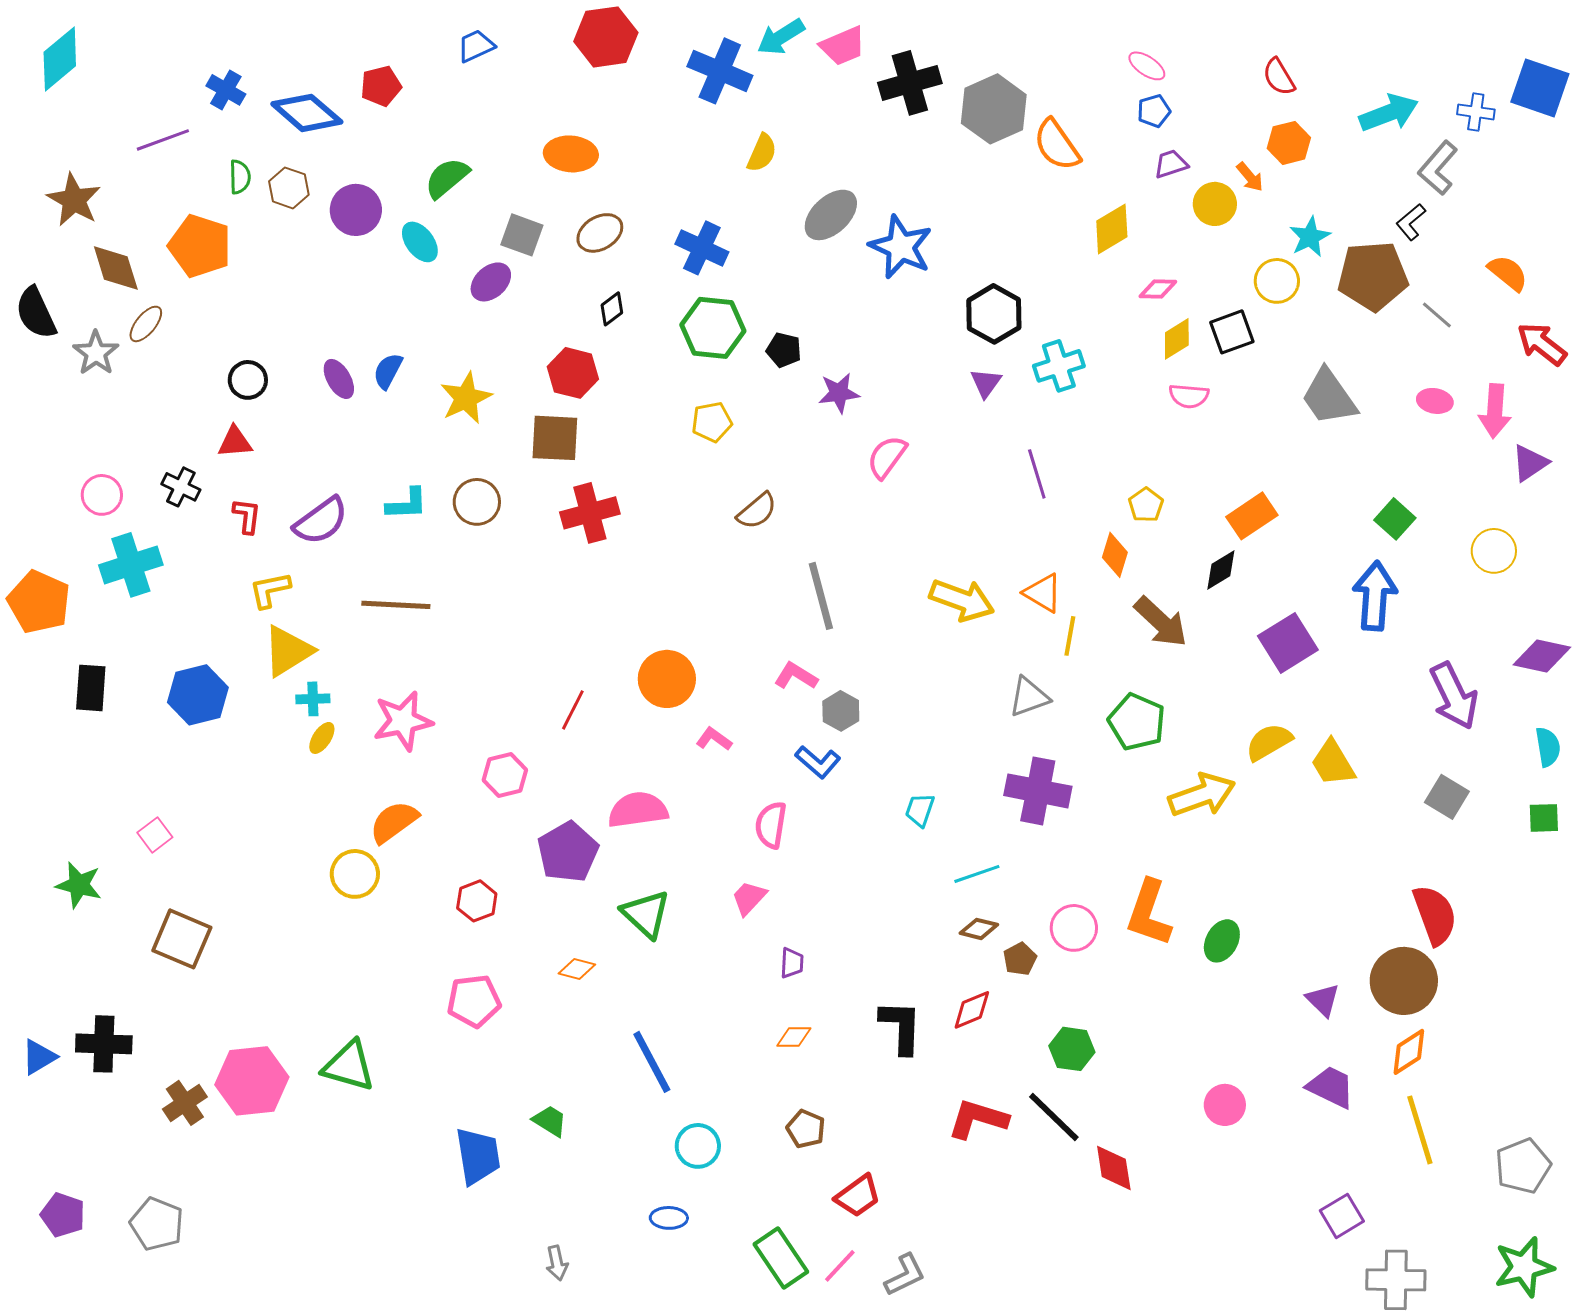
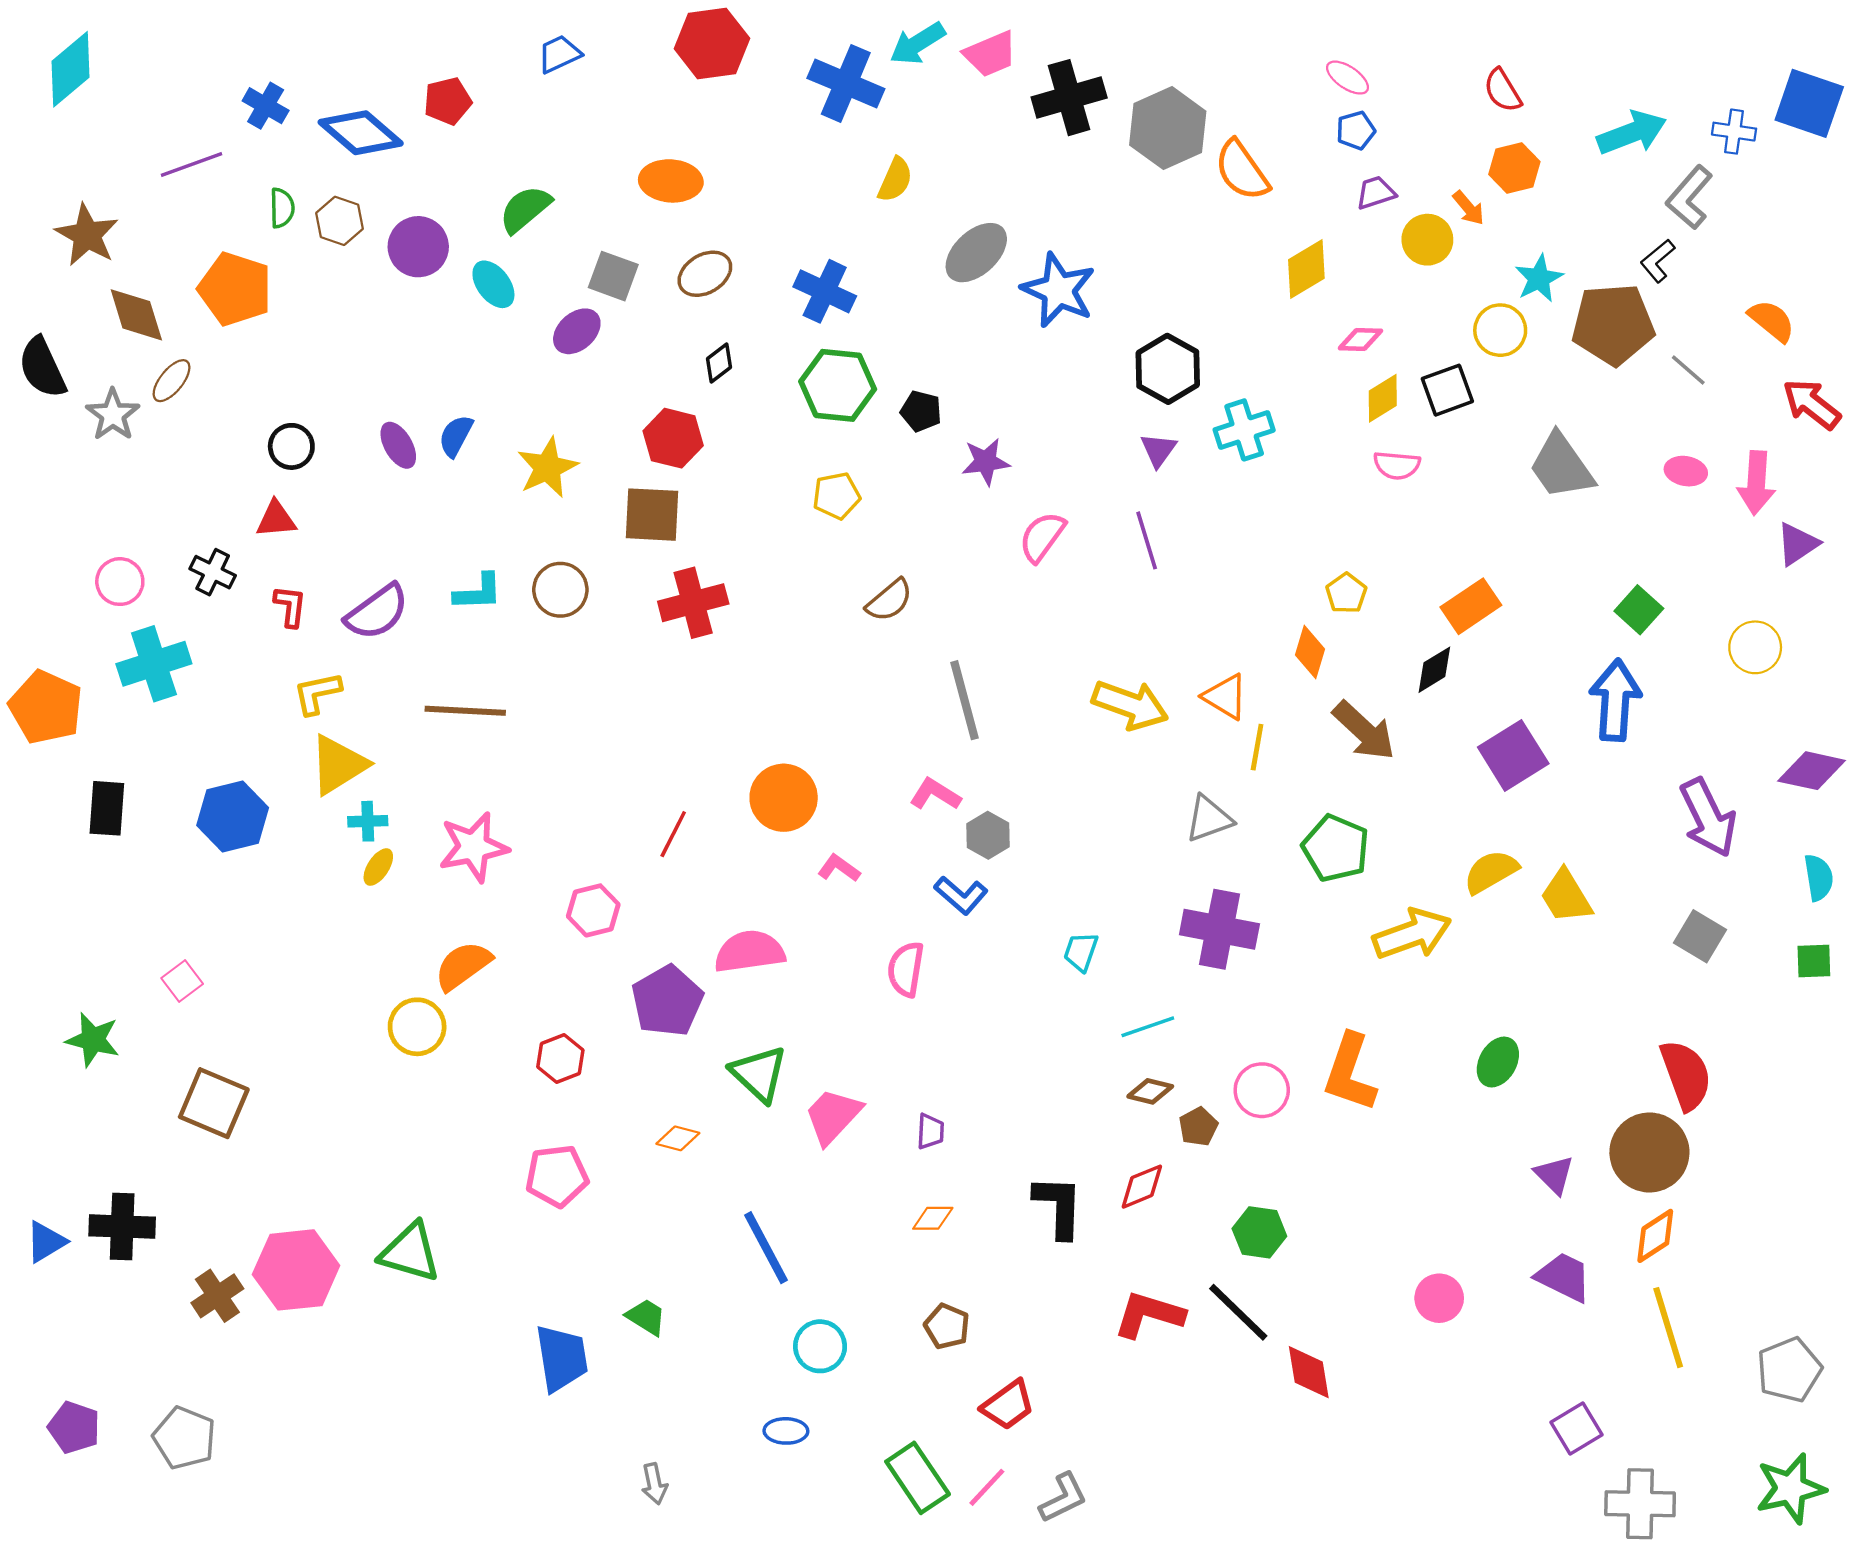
purple line: (1037, 474) -> (1147, 540), moved
pink trapezoid: (749, 898) -> (833, 1116), moved, size x1.4
green ellipse: (1222, 941) -> (1498, 1062), moved

